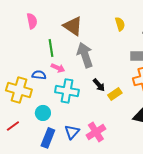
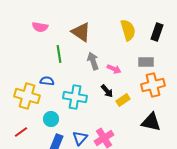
pink semicircle: (32, 21) -> (40, 27), turned 112
yellow semicircle: (120, 24) -> (128, 30), size x1.5
gray arrow: (85, 55) -> (93, 61), size x0.7
pink arrow: (58, 68) -> (114, 69), moved

